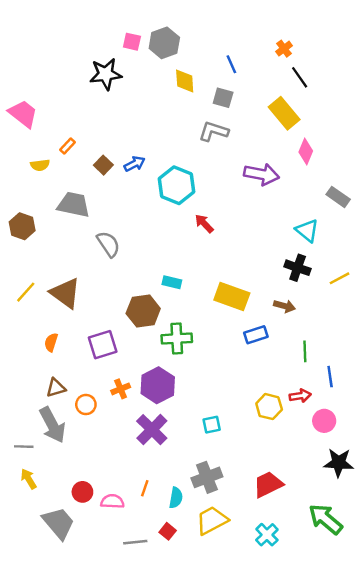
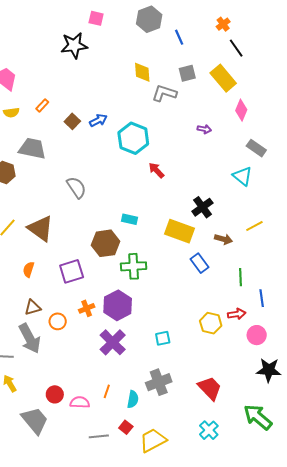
gray hexagon: (164, 43) -> (149, 19), moved
yellow diamond: (185, 81) -> (142, 72), moved
gray square: (223, 98) -> (187, 73), moved, turned -30
yellow semicircle: (40, 165) -> (11, 112), moved
purple arrow: (261, 174) -> (204, 129), size x0.5
gray rectangle: (338, 197) -> (256, 148), moved
gray trapezoid: (74, 205) -> (32, 148), moved
black cross: (298, 268) -> (202, 207), moved, turned 35
yellow line: (339, 278) -> (254, 226), moved
blue rectangle: (256, 335) -> (200, 263), turned 72
red trapezoid: (268, 484) -> (210, 388), turned 72
yellow trapezoid: (212, 520) -> (153, 440), moved

